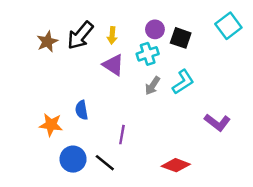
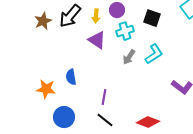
purple circle: (155, 29) -> (117, 10), moved
black line: (105, 163) -> (105, 120), moved

